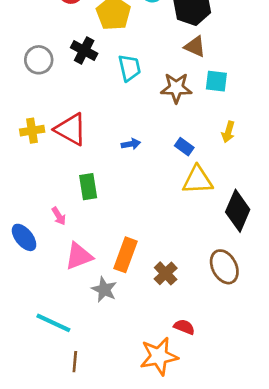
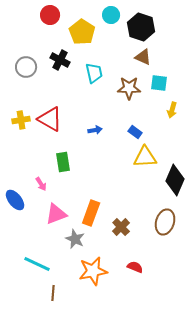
yellow arrow: (228, 132) -> (172, 110), moved
brown ellipse: (224, 267) -> (165, 222), turned 45
orange star: (159, 356) -> (93, 271), moved

